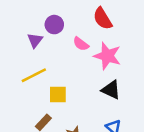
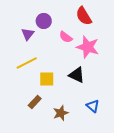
black triangle: (111, 90) -> (77, 75), moved

